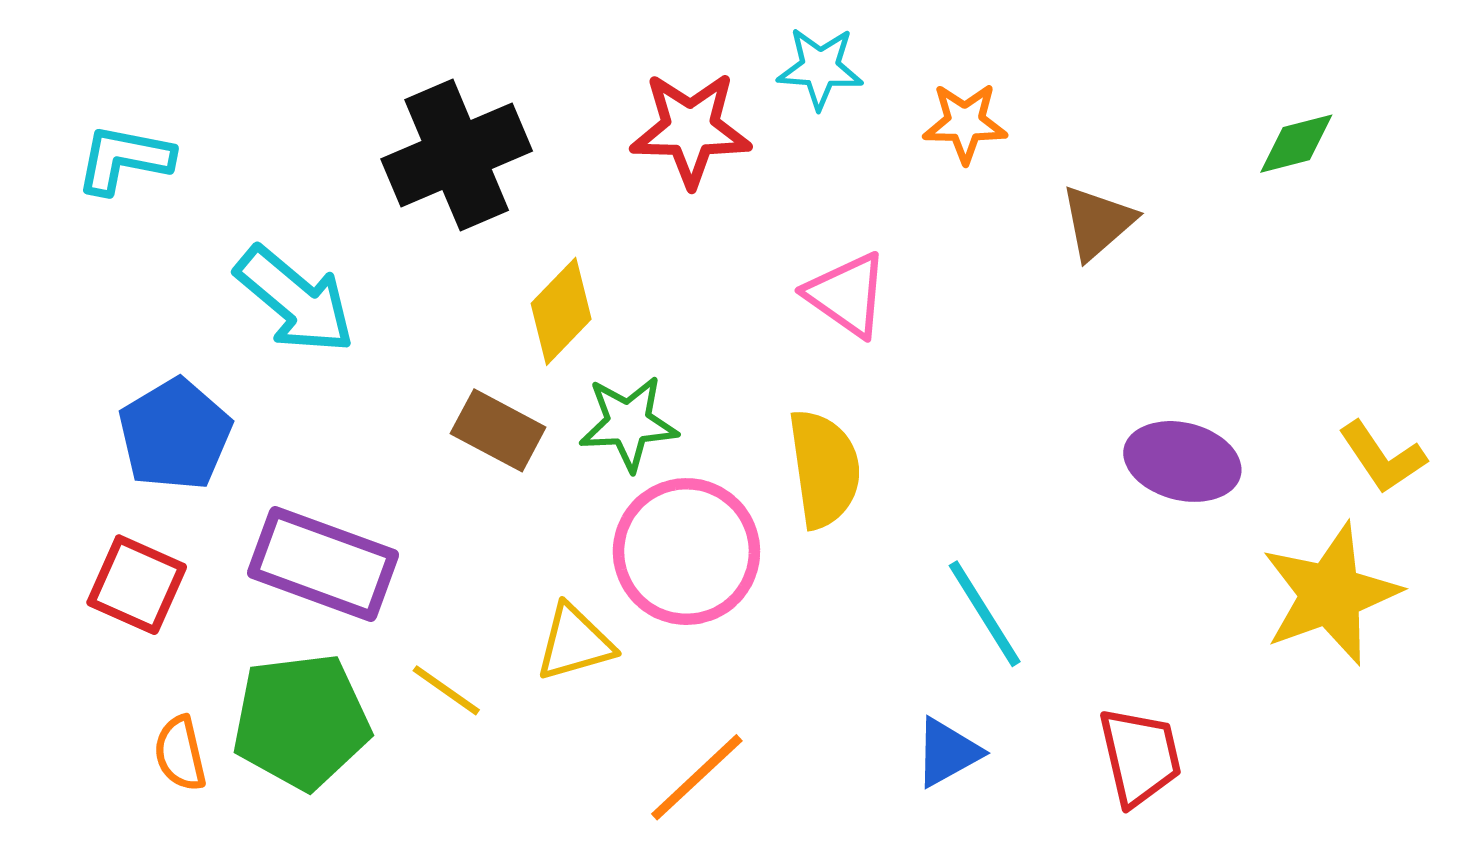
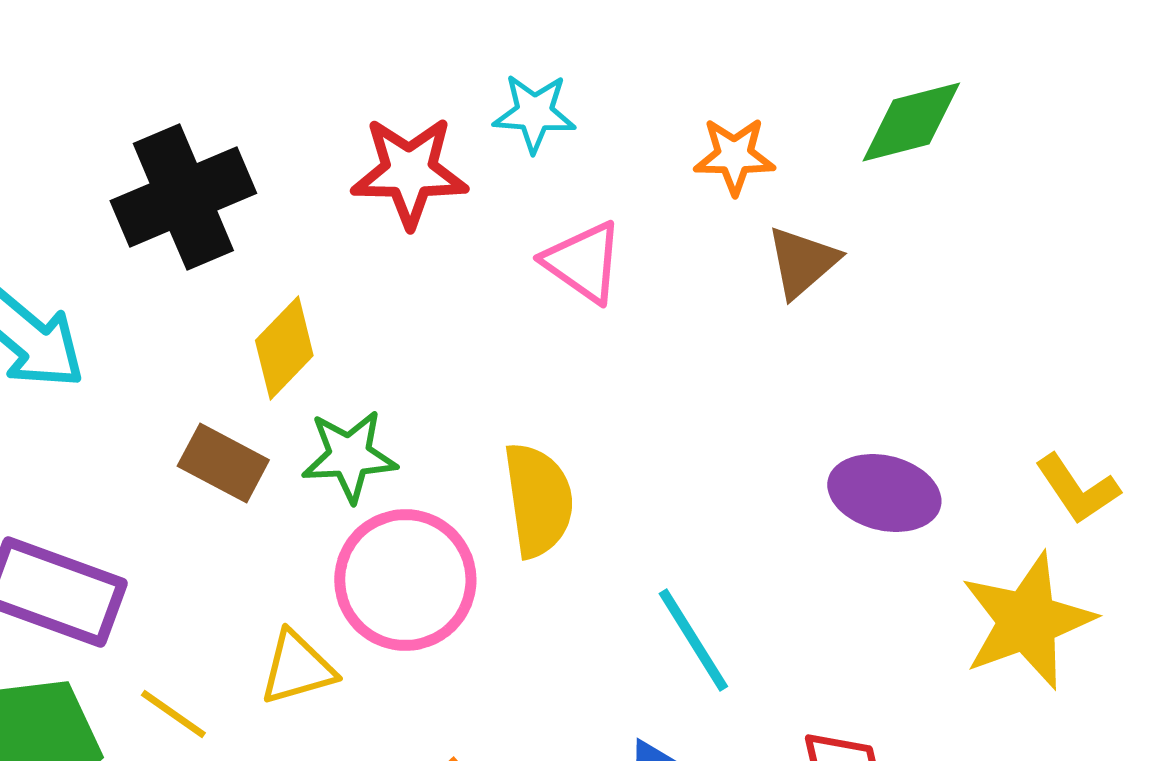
orange star: (965, 123) -> (734, 156), moved
green diamond: (1296, 144) -> (911, 122), moved, size x1.4
pink triangle: (847, 295) -> (583, 262), moved

